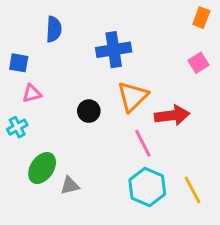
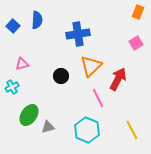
blue square: (19, 63) -> (13, 26), moved, turned 32
red arrow: (172, 115) -> (118, 79), turned -55
cyan hexagon: (147, 187) -> (87, 130), moved

